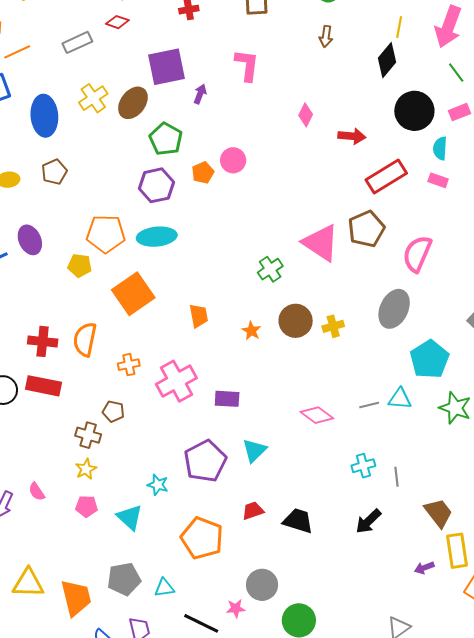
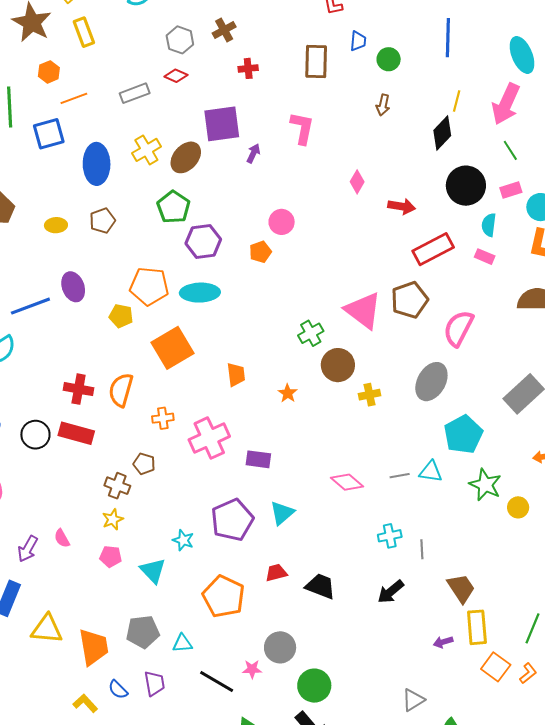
green pentagon: (166, 139) -> (174, 207), moved
orange pentagon: (203, 173) -> (260, 252), moved
brown circle: (296, 321) -> (338, 365), moved

